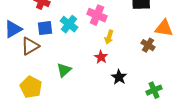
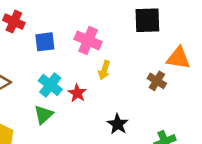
cyan cross: (69, 24) -> (50, 85), moved
blue square: (45, 28) -> (45, 42), moved
red star: (101, 57) -> (77, 93), moved

